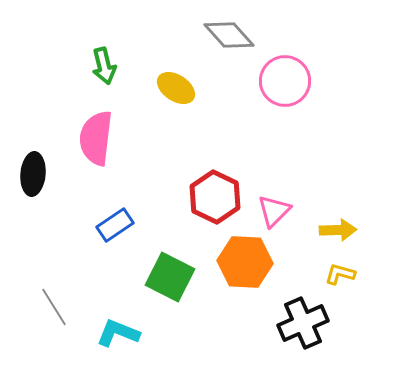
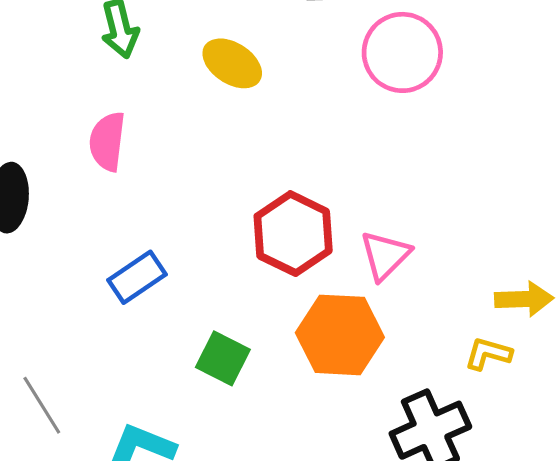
pink semicircle: (96, 138) -> (107, 141), size x0.7
yellow arrow: (338, 230) -> (524, 299), moved
green square: (170, 277) -> (223, 358), size x0.7

